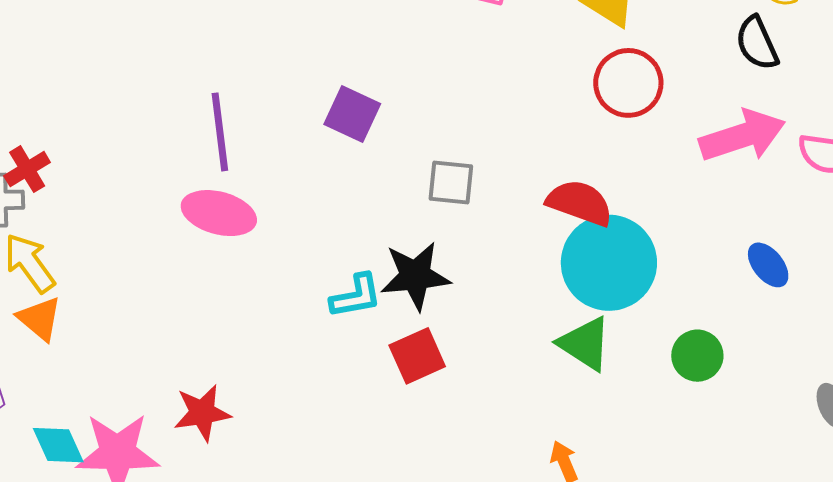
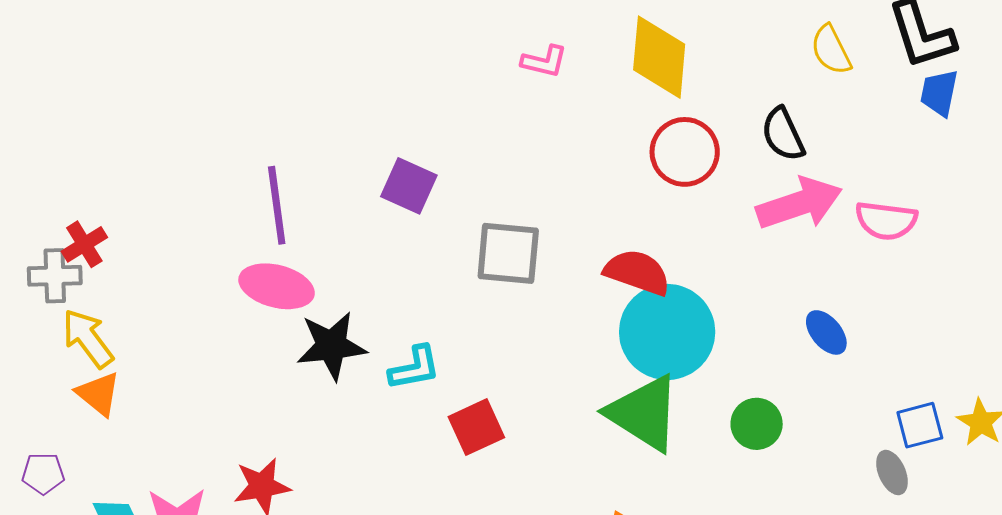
black semicircle: (757, 43) -> (783, 134), moved
gray square: (451, 183) -> (508, 253), size x1.4
black star: (415, 276) -> (331, 346), moved
green triangle: (585, 344) -> (644, 413), size x1.4

